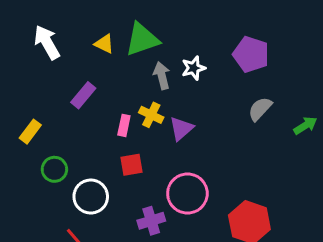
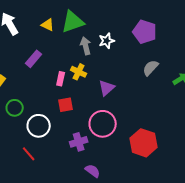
purple triangle: (181, 128) -> (107, 88), moved

